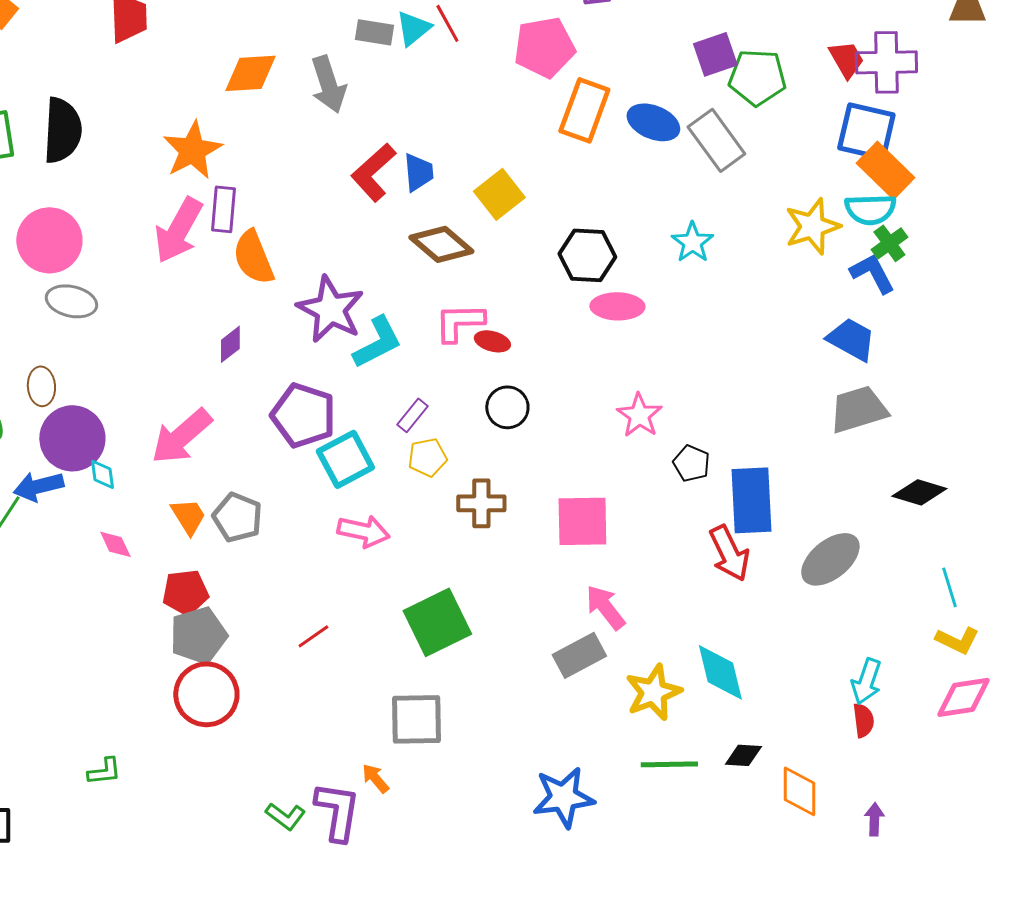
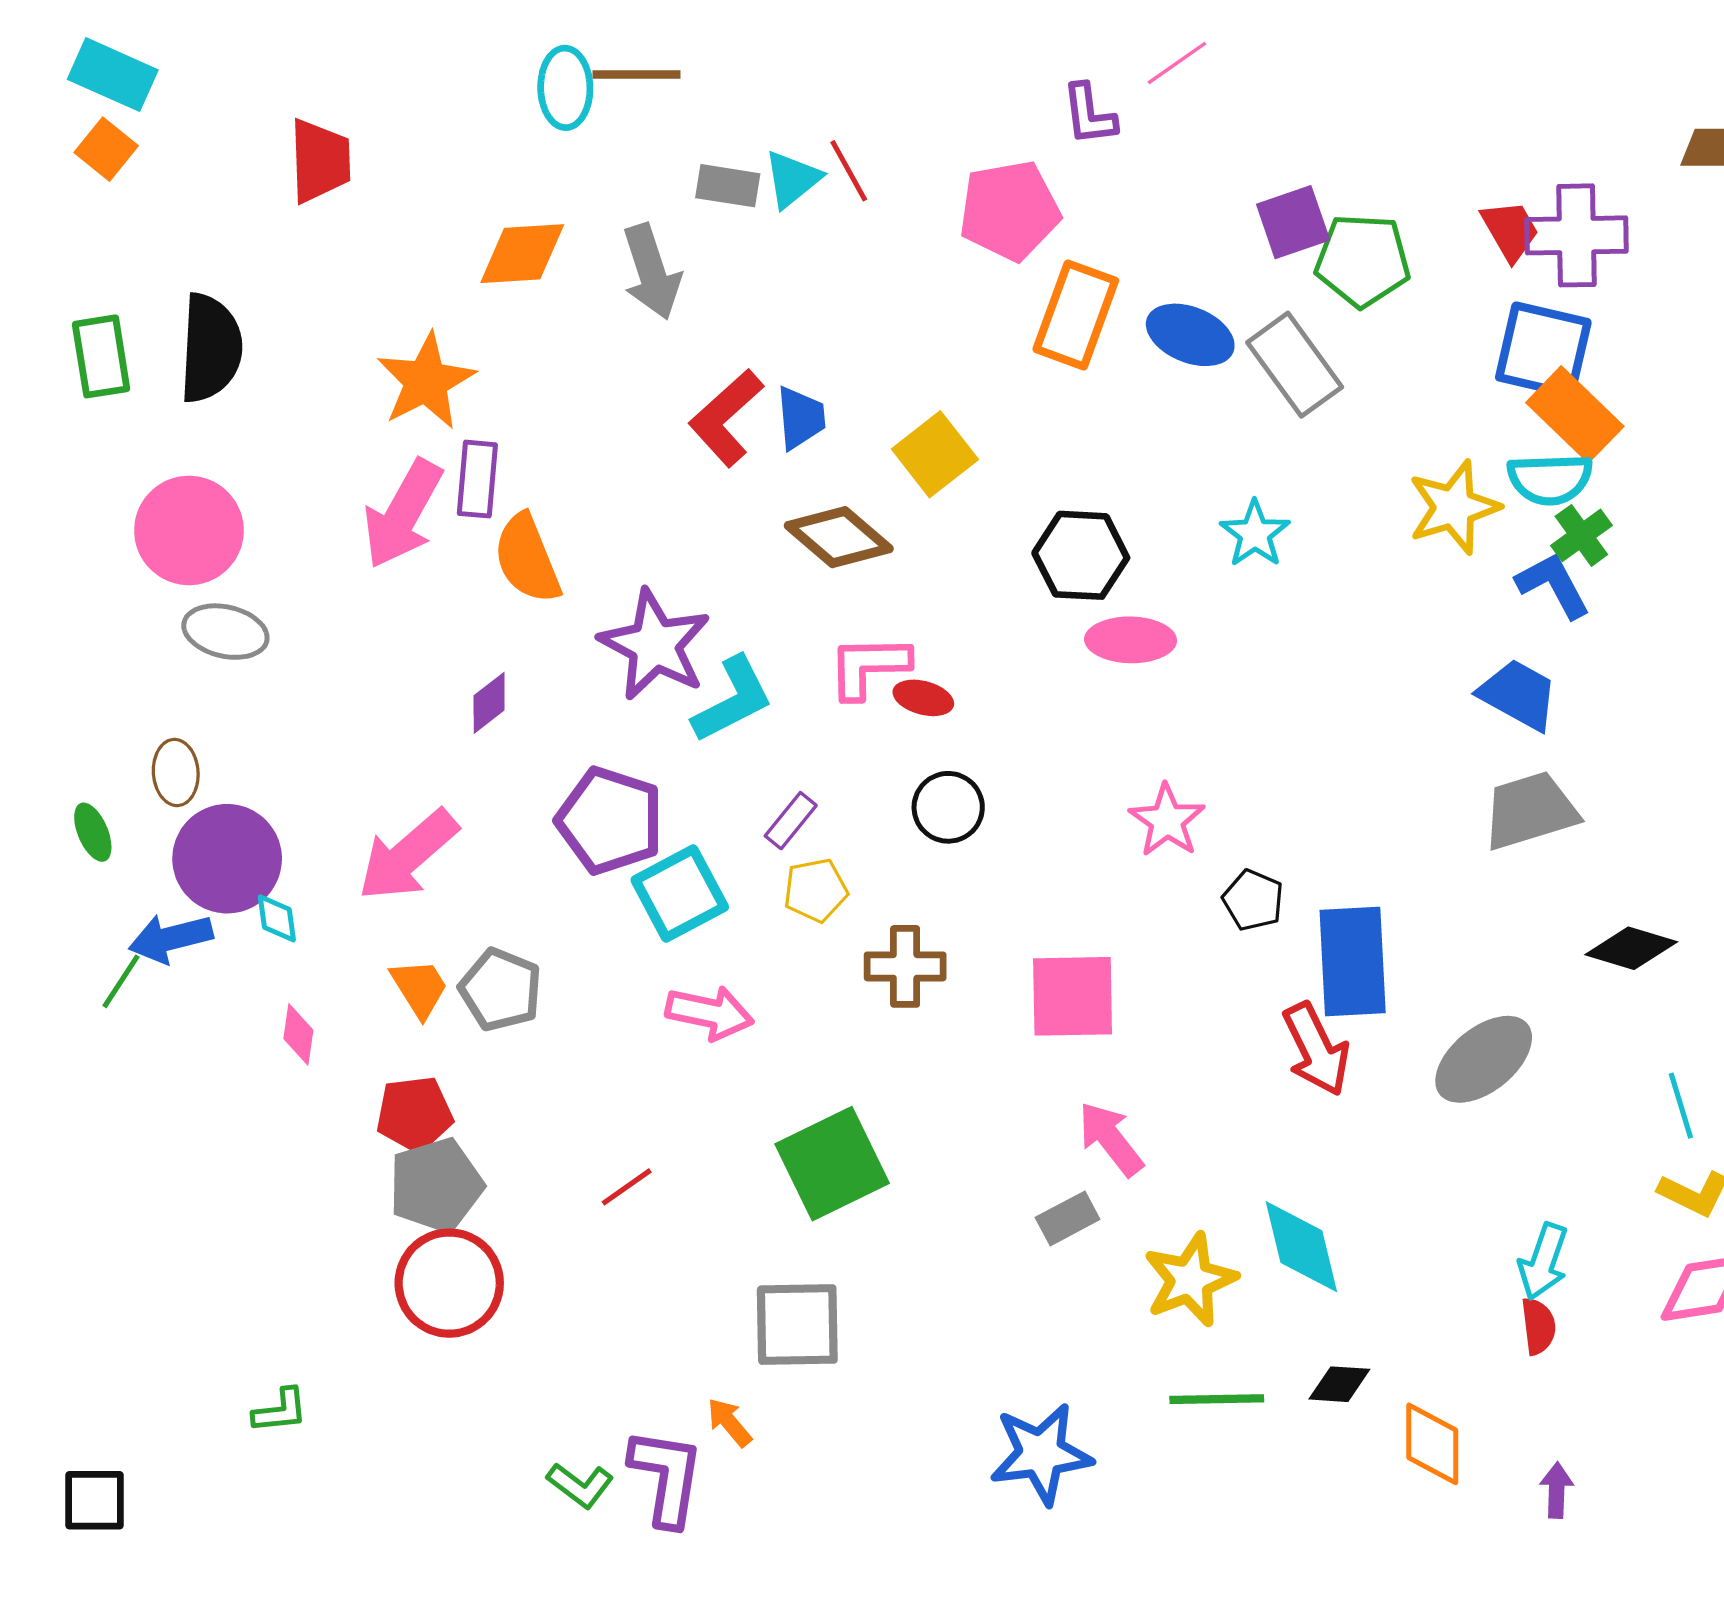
pink diamond: (115, 544) -> (298, 1034), turned 33
gray rectangle: (579, 655) -> (1068, 1218), size x0.7

